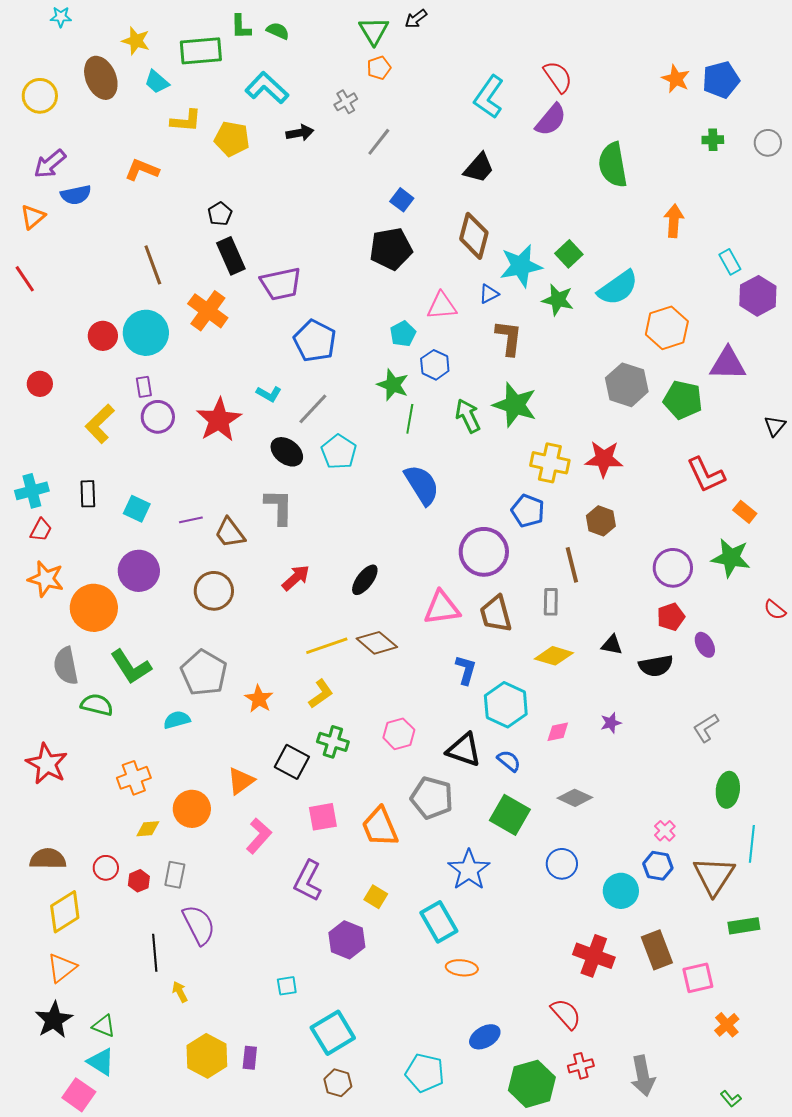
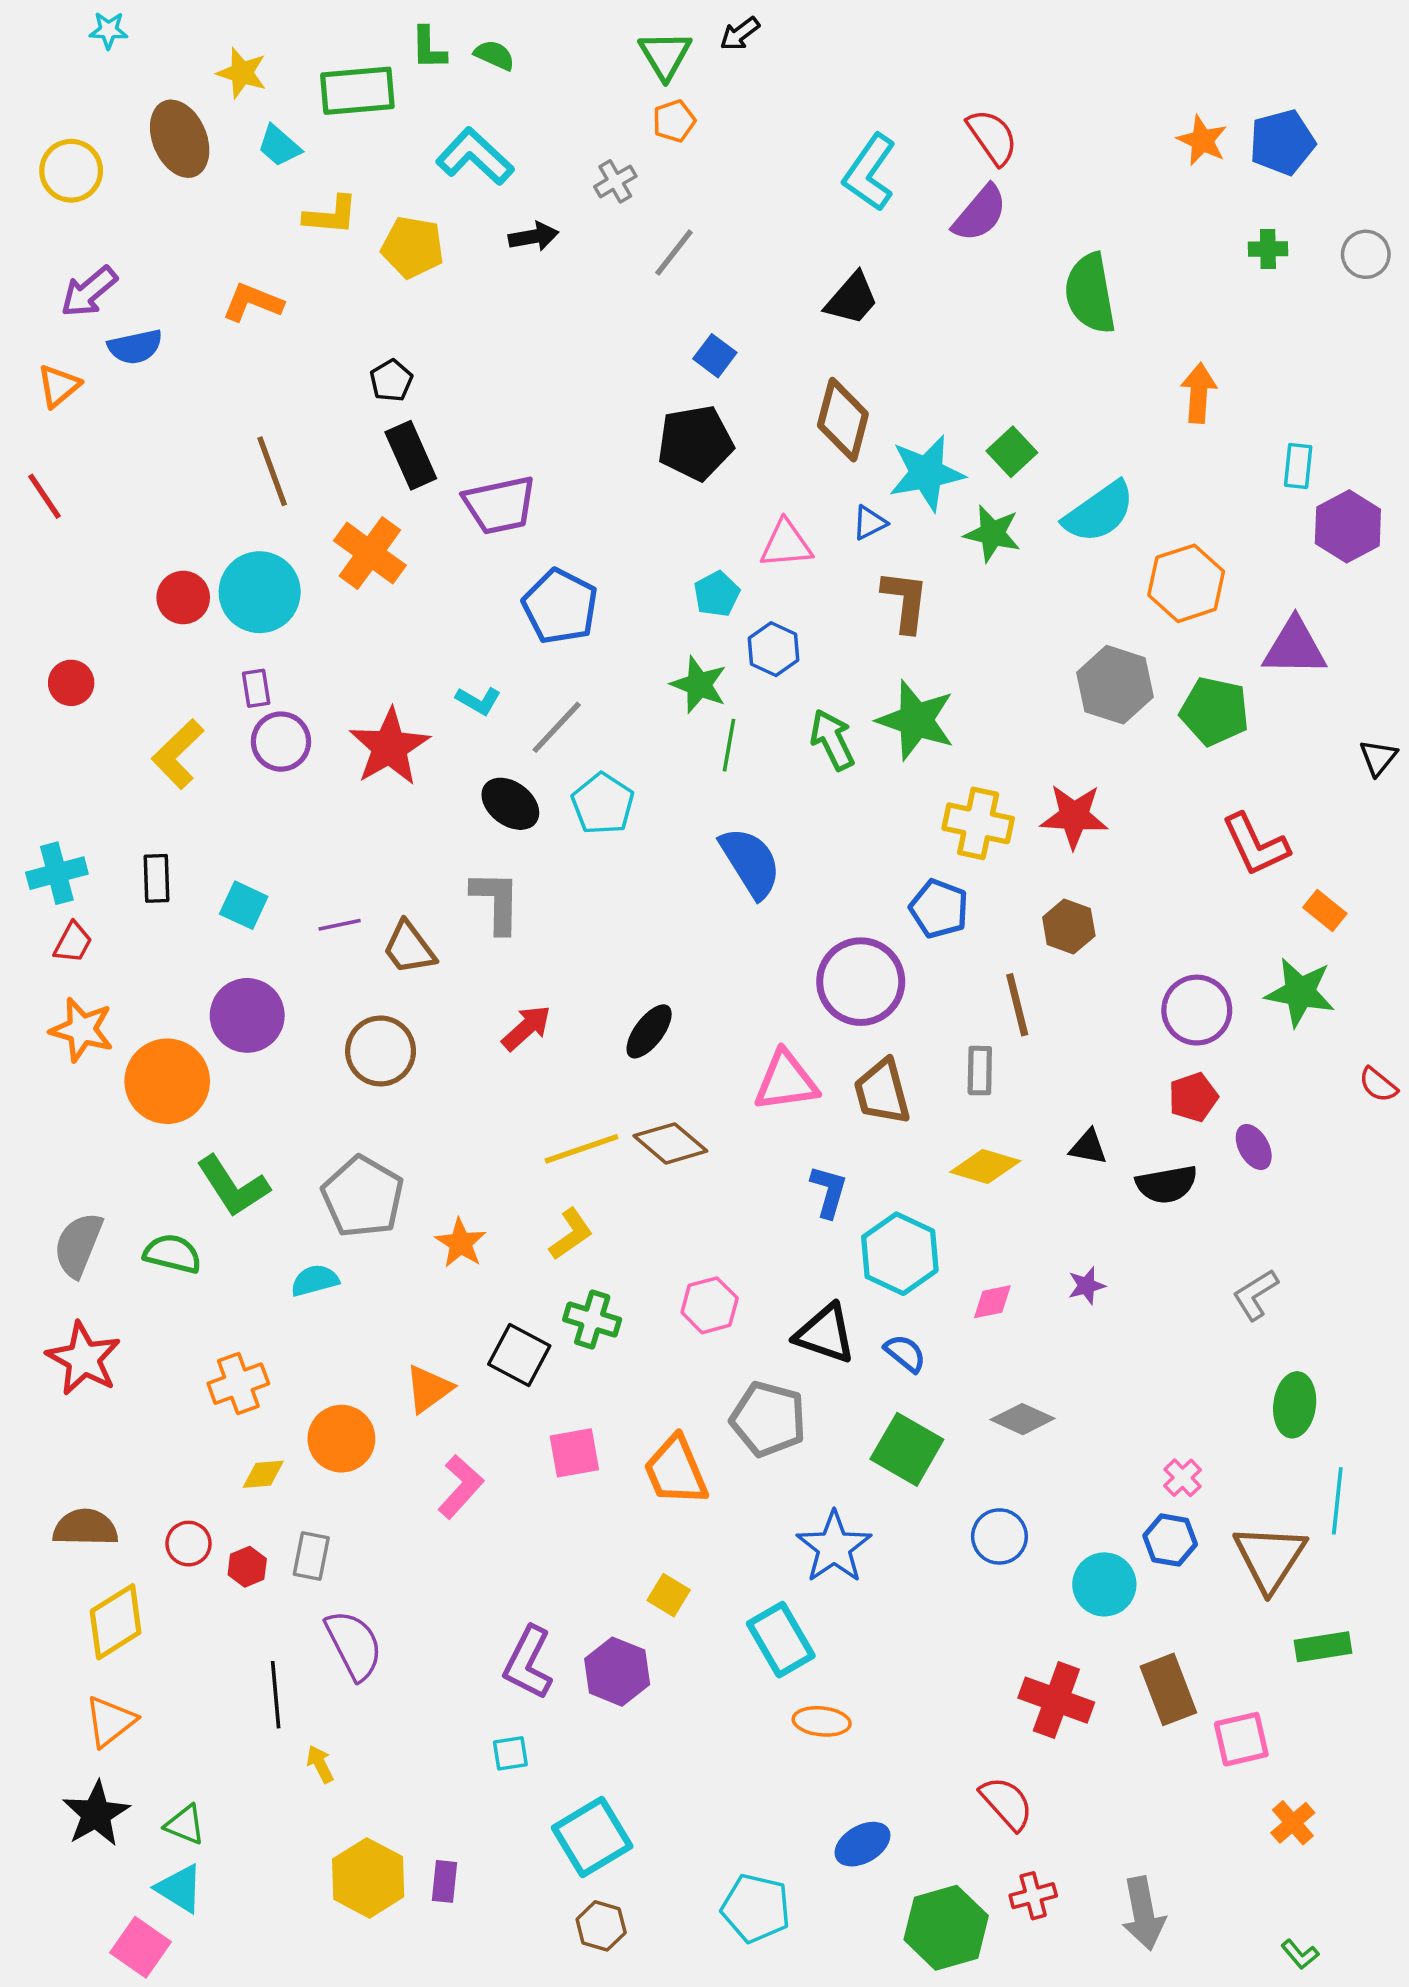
cyan rectangle: (730, 262) -> (1298, 466), turned 35
gray semicircle: (66, 666) -> (78, 1245), moved, turned 33
purple L-shape: (308, 881) -> (528, 1663), moved

